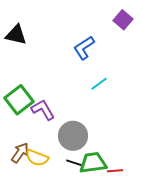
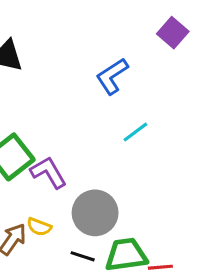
yellow semicircle: (37, 158) -> (39, 227), moved, size x0.7
black line: (74, 163) -> (83, 256), moved

